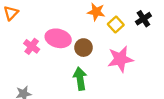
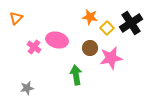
black cross: (143, 19) -> (131, 23), size x1.6
brown circle: (83, 48) -> (90, 48), moved

